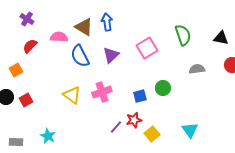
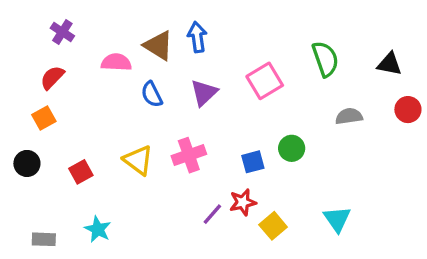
red semicircle: (30, 46) -> (52, 78), moved
blue semicircle: (80, 56) -> (152, 94), size x0.7
red square: (26, 100) -> (81, 172), moved

